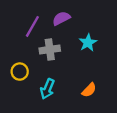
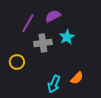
cyan star: (88, 43) -> (67, 37), moved
cyan arrow: (47, 89) -> (54, 84), moved

